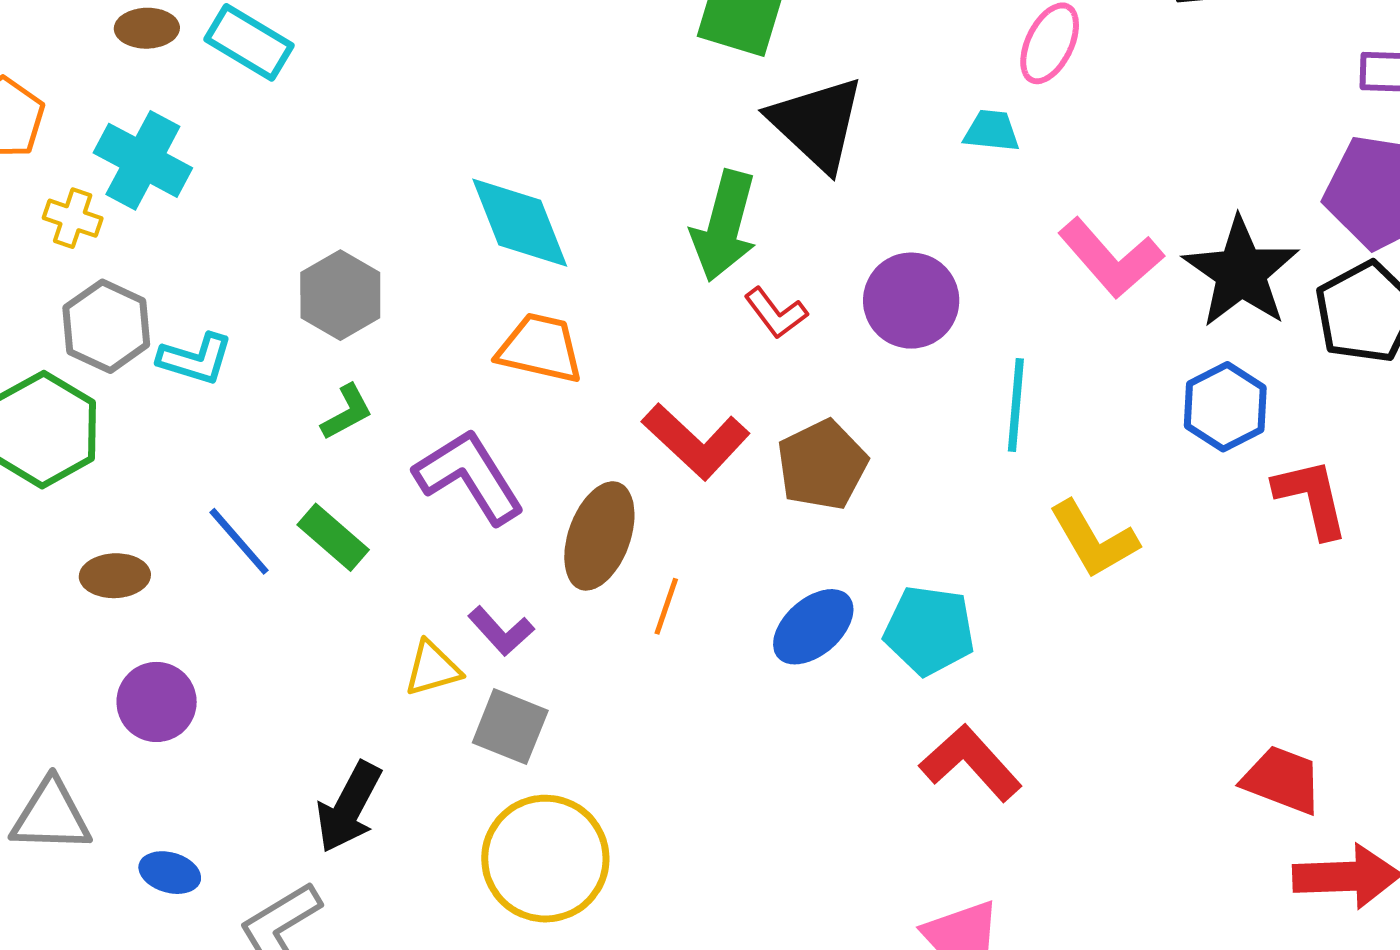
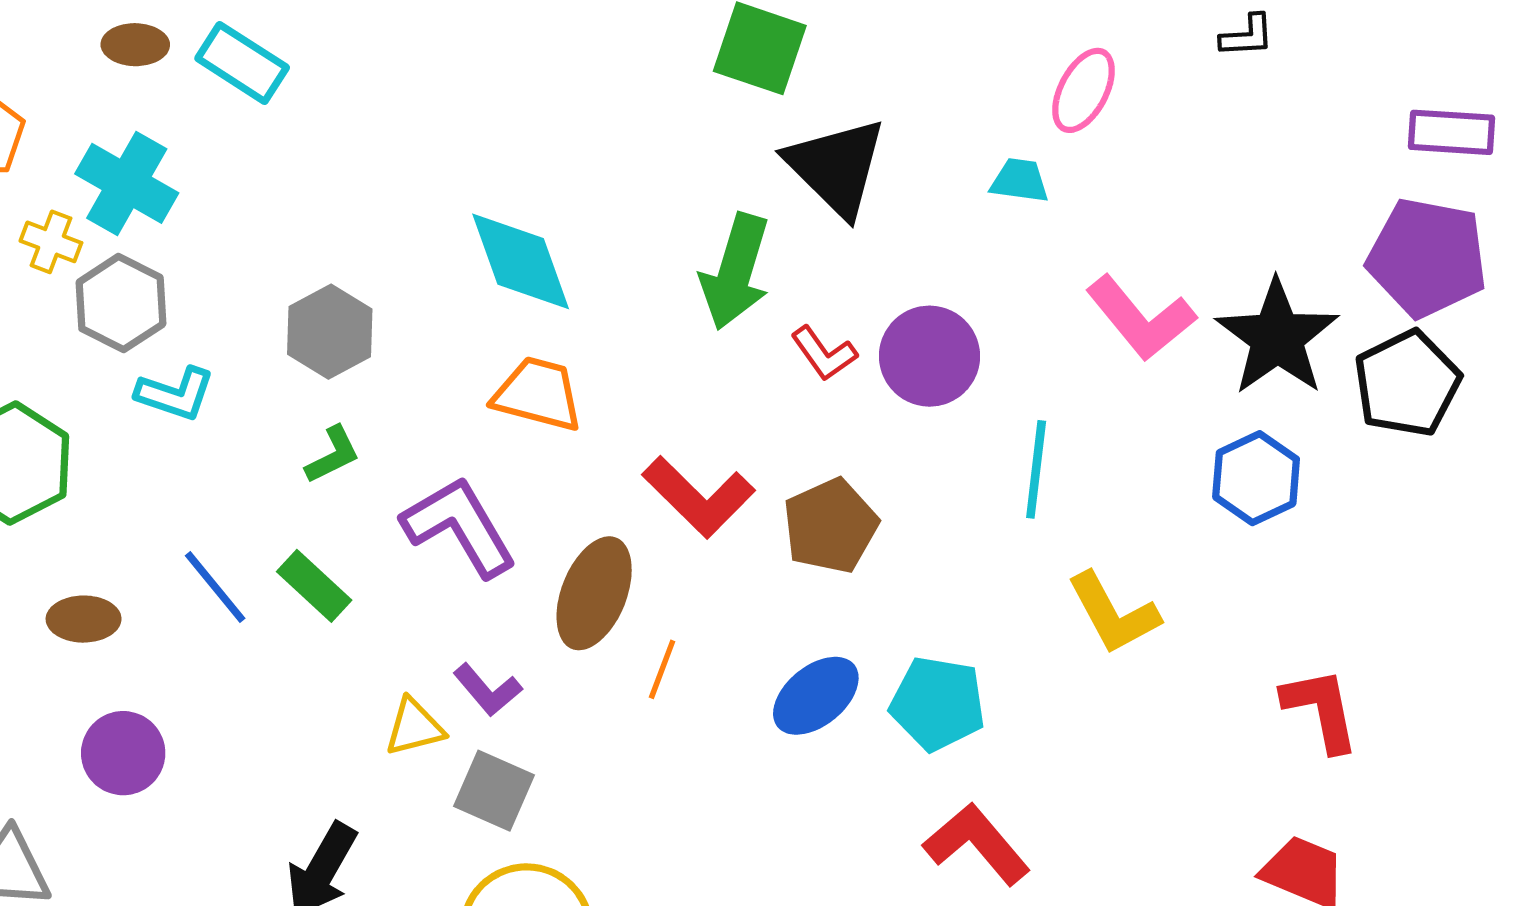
red L-shape: (776, 313) -> (824, 354), moved
gray hexagon: (106, 326) -> (121, 303), moved
red L-shape: (1311, 498) -> (1321, 709), moved

